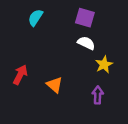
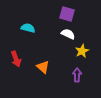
cyan semicircle: (35, 18) -> (28, 28), moved, turned 72
red arrow: (20, 75) -> (16, 59), turned 133

